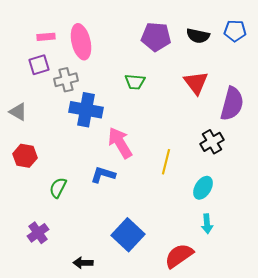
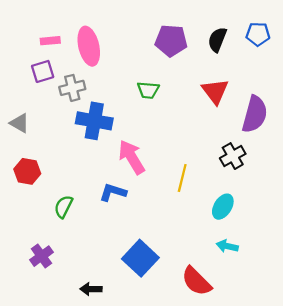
black semicircle: (198, 36) -> (217, 40), turned 100
cyan arrow: (207, 224) -> (227, 246), turned 108
red semicircle: (179, 256) -> (196, 281), turned -100

